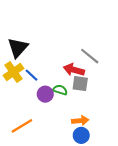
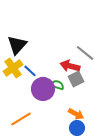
gray square: (80, 84) -> (76, 79), turned -35
purple circle: (45, 94) -> (43, 89), size x1.5
orange arrow: (80, 121) -> (76, 114), turned 35

